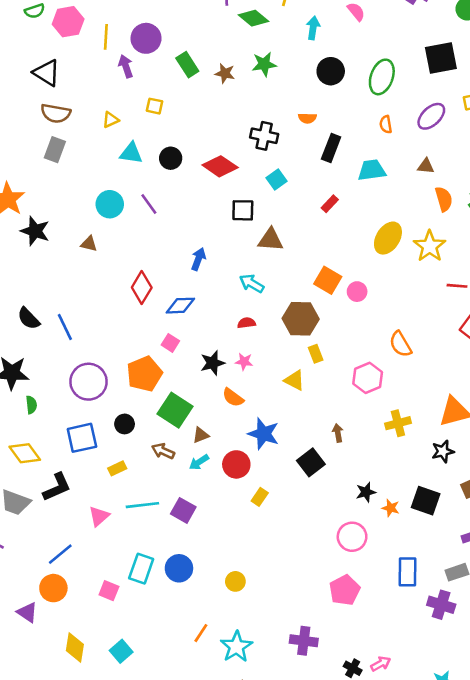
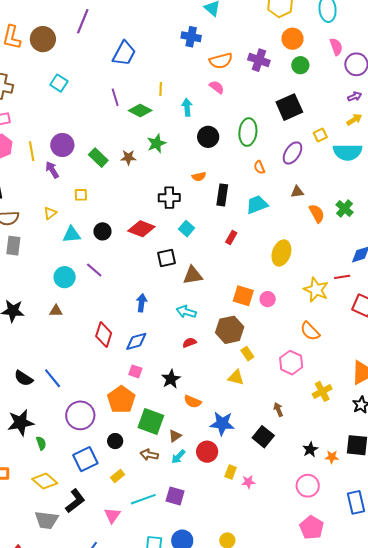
yellow star: (430, 246) -> (316, 290), moved
pink star: (244, 362) -> (248, 482), moved

